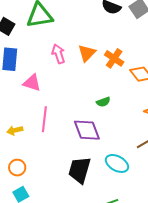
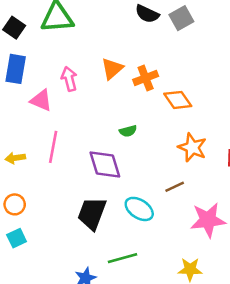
pink arrow: (58, 54) -> (69, 79), moved
orange cross: (114, 58) -> (146, 78), turned 30

